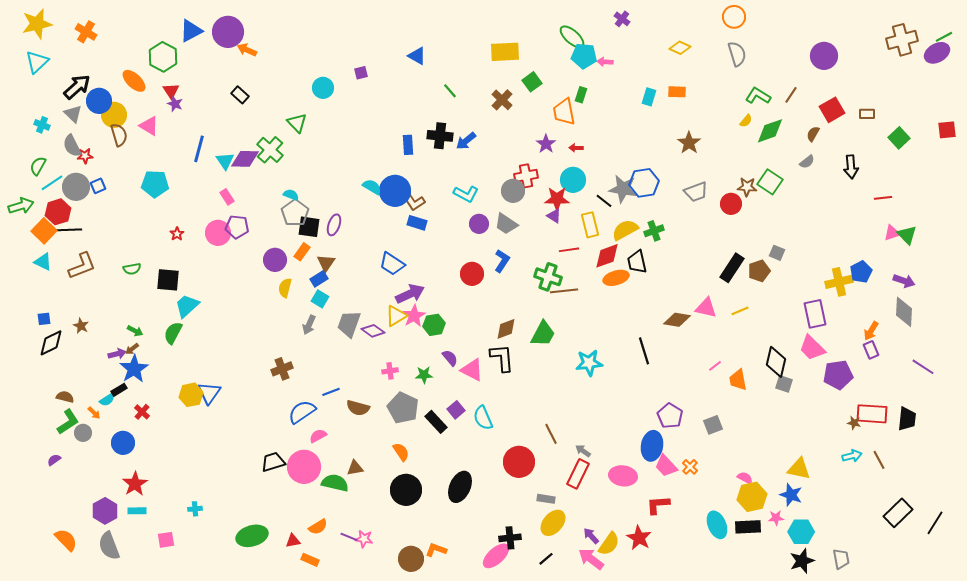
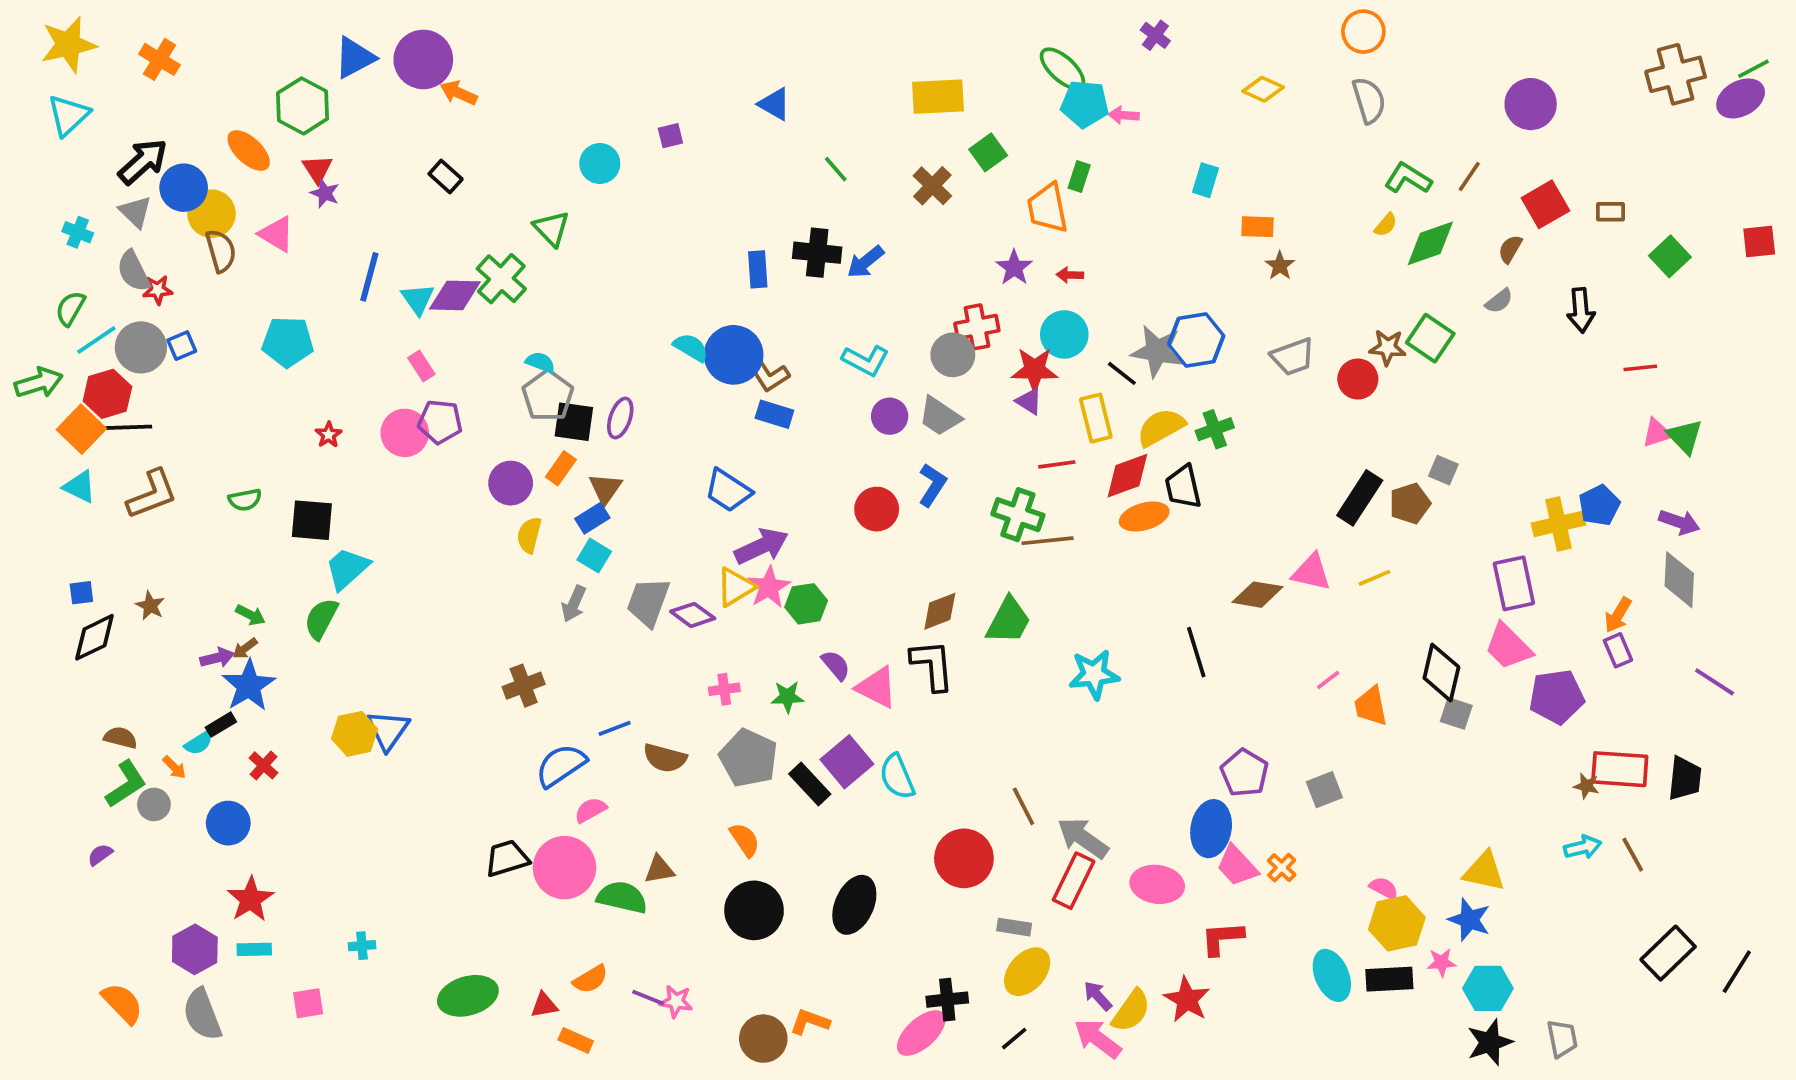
orange rectangle: (677, 92) -> (1258, 227), moved
brown star: (689, 143) -> (1280, 266), size x0.7
purple square: (456, 410) -> (847, 762), size x1.5
gray arrow: (583, 451) -> (1083, 838), size x1.8

